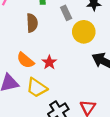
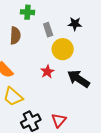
red star: (49, 62) -> (47, 72), moved

